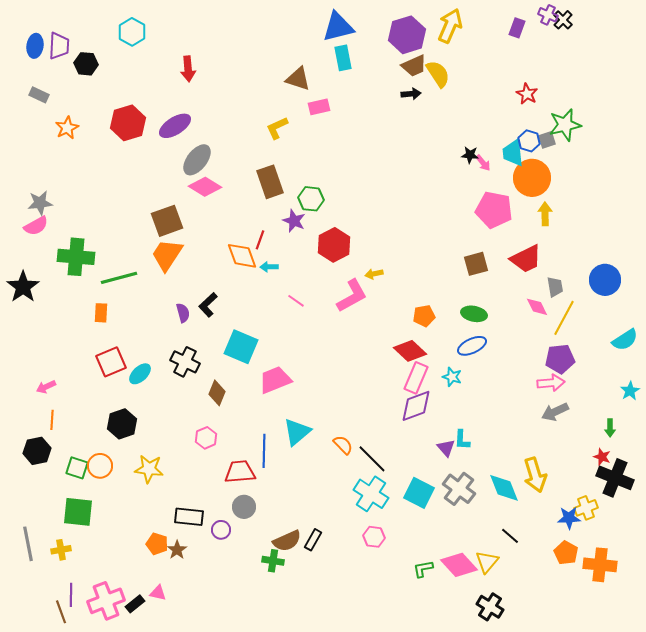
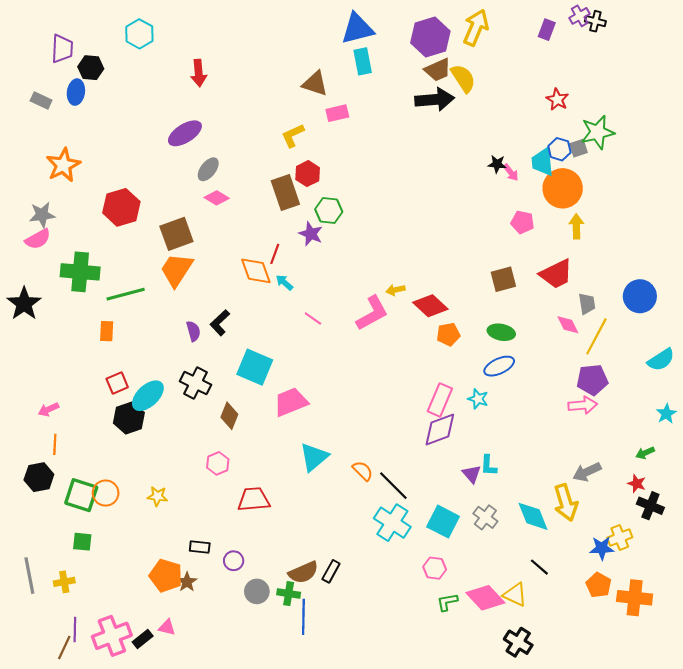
purple cross: (548, 15) -> (580, 16), turned 36
black cross: (563, 20) -> (595, 21), turned -30
blue ellipse: (35, 46) -> (76, 92), moved
black arrow: (411, 94) -> (435, 99), size x1.8
red hexagon: (128, 123) -> (121, 207), moved
orange star: (67, 128) -> (63, 165), moved, size x1.4
gray ellipse: (197, 160) -> (208, 169), size x0.7
pink diamond: (205, 187) -> (217, 198), size x0.7
pink pentagon: (494, 210) -> (522, 222), size x0.6
red hexagon: (334, 245) -> (308, 174), moved, size x0.7
cyan arrow: (269, 267) -> (284, 282), turned 42
red diamond: (410, 351) -> (430, 306), moved
red square: (111, 362) -> (117, 383), size x0.7
cyan ellipse: (140, 374) -> (148, 396), size x1.4
gray arrow: (555, 412) -> (587, 472), moved
black hexagon: (122, 424) -> (129, 418), moved
green arrow: (610, 428) -> (645, 453), turned 66
blue line: (264, 451) -> (303, 617), moved
green square: (77, 468) -> (81, 495), size x1.4
yellow star: (149, 469) -> (157, 496), size x0.7
black cross: (615, 478) -> (650, 506), size x0.7
gray cross: (459, 489) -> (485, 517), size x0.7
gray circle: (244, 507) -> (257, 591), moved
green square: (78, 512) -> (82, 542), size x0.6
black rectangle: (189, 517) -> (200, 547), size x0.7
pink hexagon: (374, 537) -> (435, 568), moved
orange pentagon: (157, 544) -> (166, 576), size x1.4
yellow triangle: (487, 562) -> (515, 595), turned -45
brown line: (61, 612) -> (64, 647), turned 45

